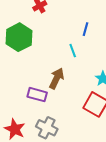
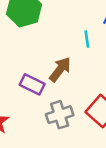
gray cross: (47, 128) -> (60, 115), moved, turned 35

